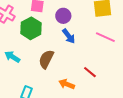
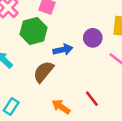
purple circle: (63, 16) -> (93, 38), moved
blue arrow: (69, 36) -> (63, 50), moved, turned -77

